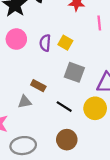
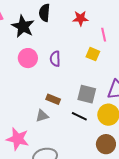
yellow square: (65, 43) -> (93, 54), moved
gray square: (74, 72) -> (87, 94), moved
brown circle: (67, 140) -> (106, 144), moved

